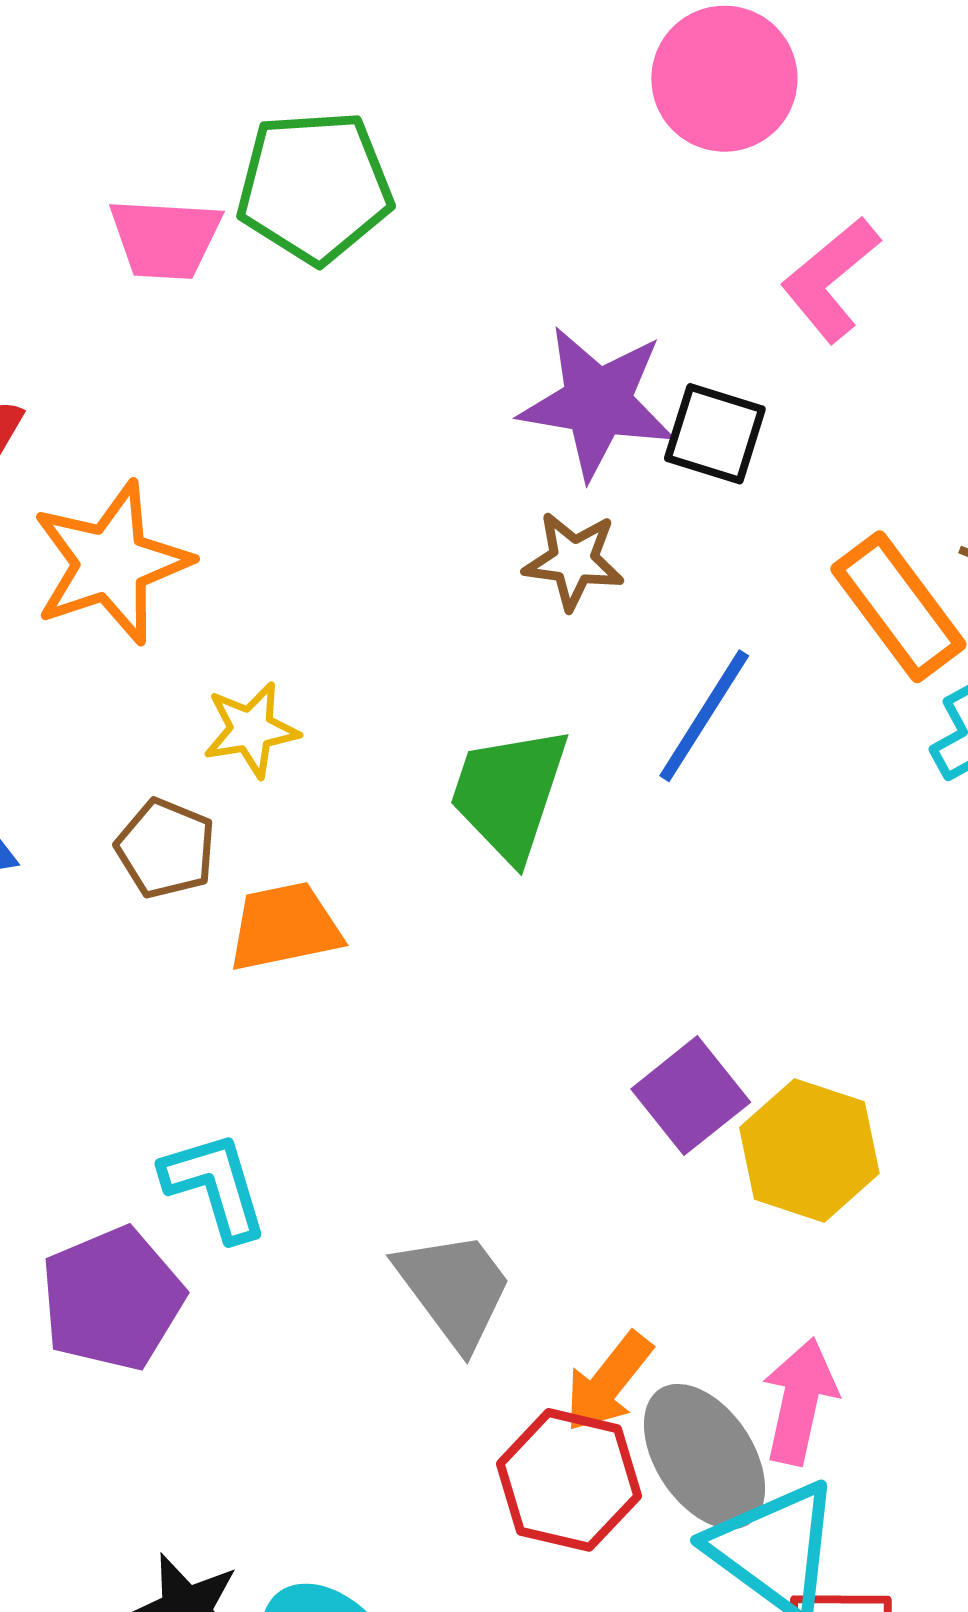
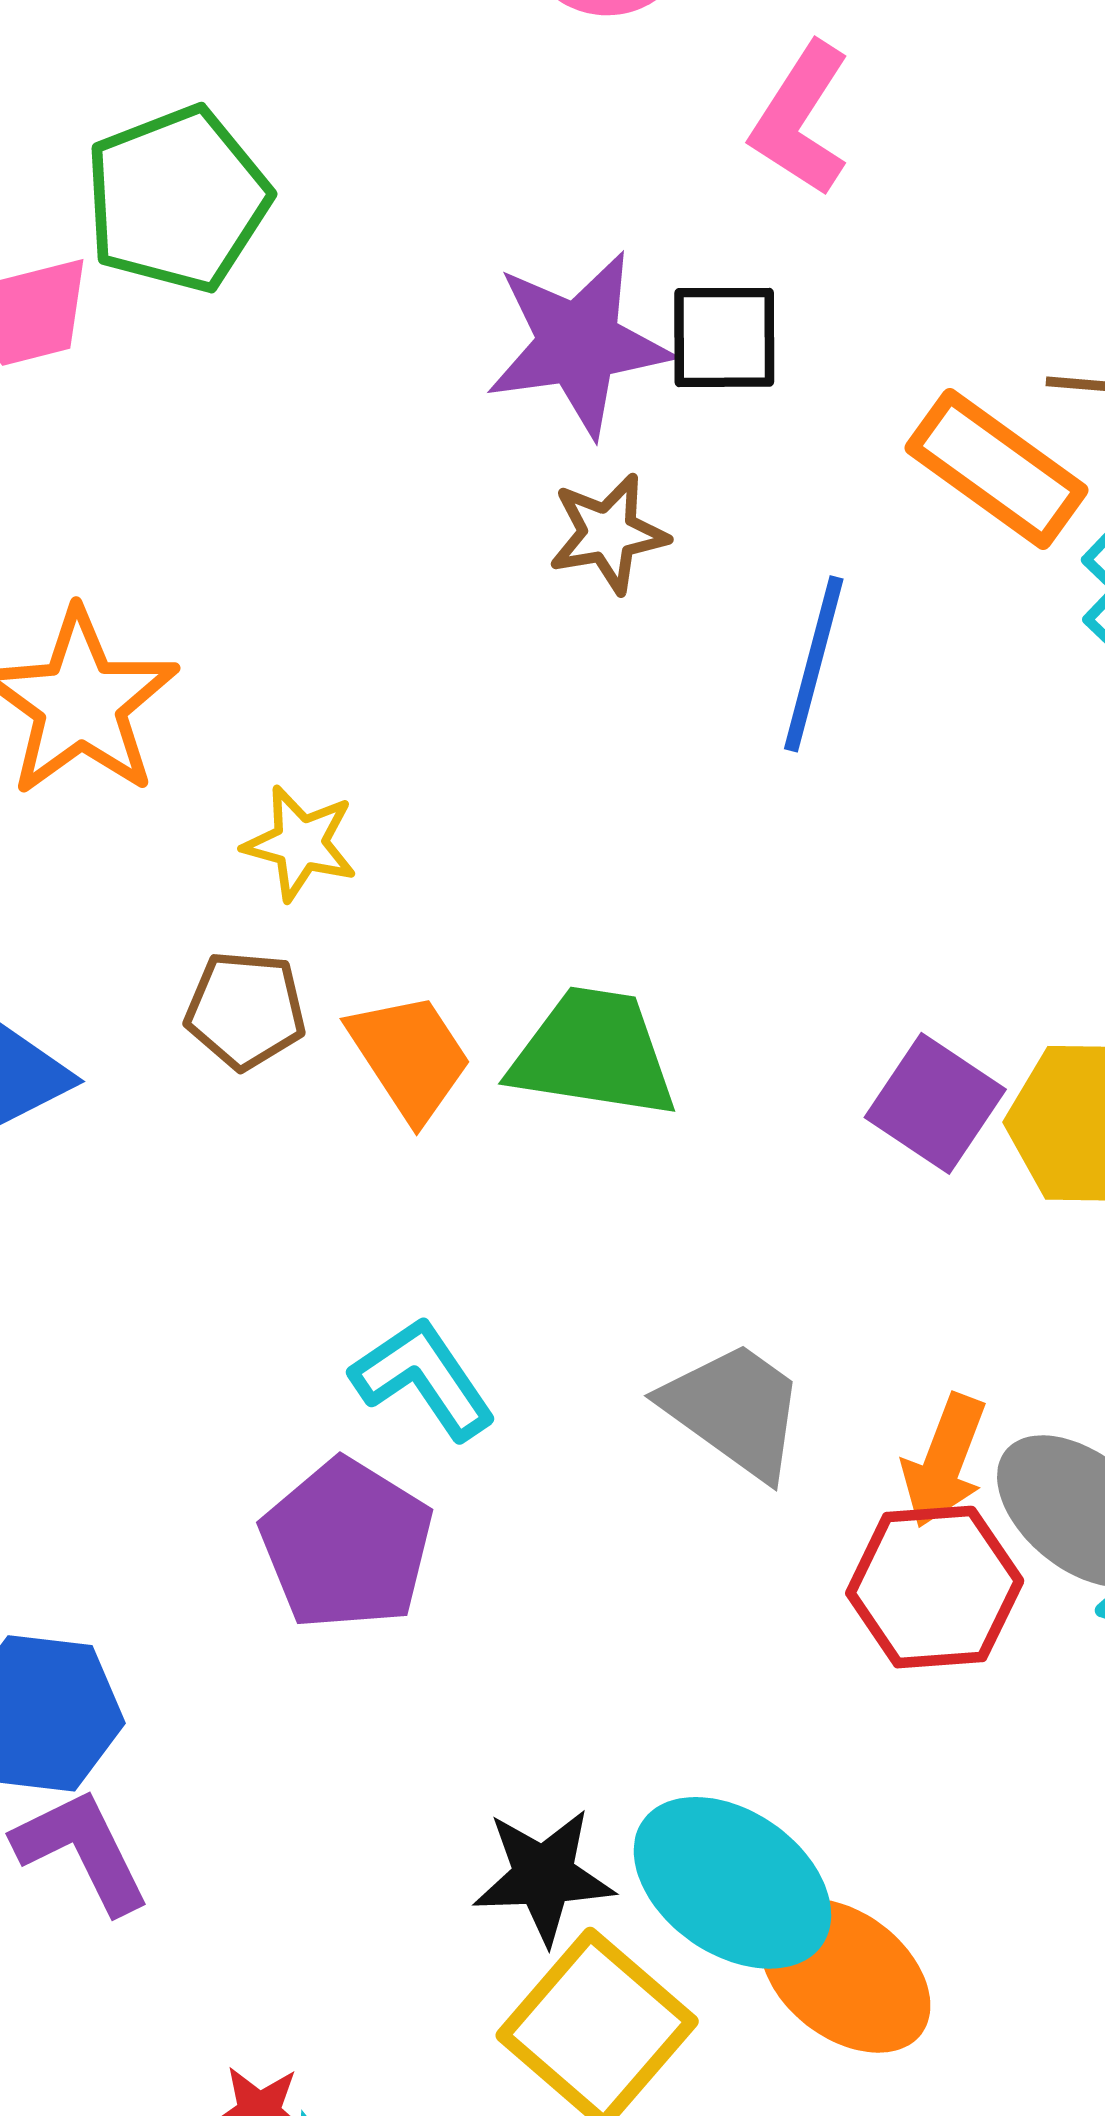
yellow star: (251, 730) -> (300, 843), turned -30
green trapezoid: (509, 793) -> (593, 1053), moved, turned 98
orange trapezoid: (285, 927) -> (410, 1057), turned 86

